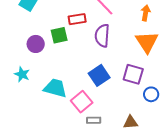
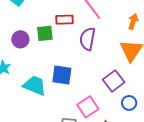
purple square: (133, 74) -> (114, 81), turned 30
blue square: (99, 75) -> (62, 75), moved, turned 35
pink square: (82, 102) -> (88, 107), moved

